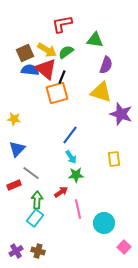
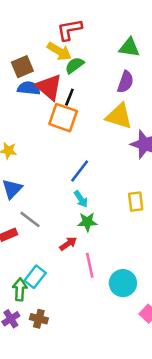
green triangle: (95, 40) -> (129, 47), moved
yellow arrow: (47, 50) -> (59, 51), moved
orange square: (57, 93) -> (63, 118), turned 35
green arrow: (37, 200) -> (20, 289), moved

